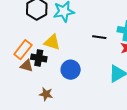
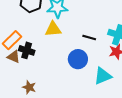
yellow triangle: (52, 42) -> (53, 29), moved, turned -30
blue circle: (71, 70) -> (78, 59), moved

